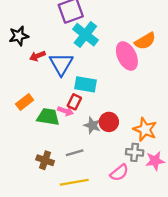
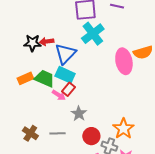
black star: (19, 36) -> (32, 43), moved
cyan rectangle: (86, 84) -> (65, 75), moved
green trapezoid: (48, 117) -> (45, 79), moved
red circle: (109, 122) -> (91, 136), moved

